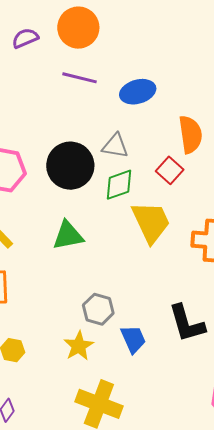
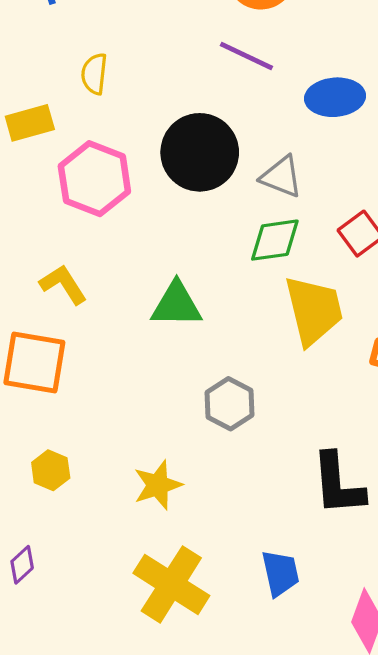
black circle: (70, 166) -> (200, 152), moved
gray hexagon: (98, 309) -> (229, 404), moved
blue trapezoid: (133, 339) -> (280, 573), moved

